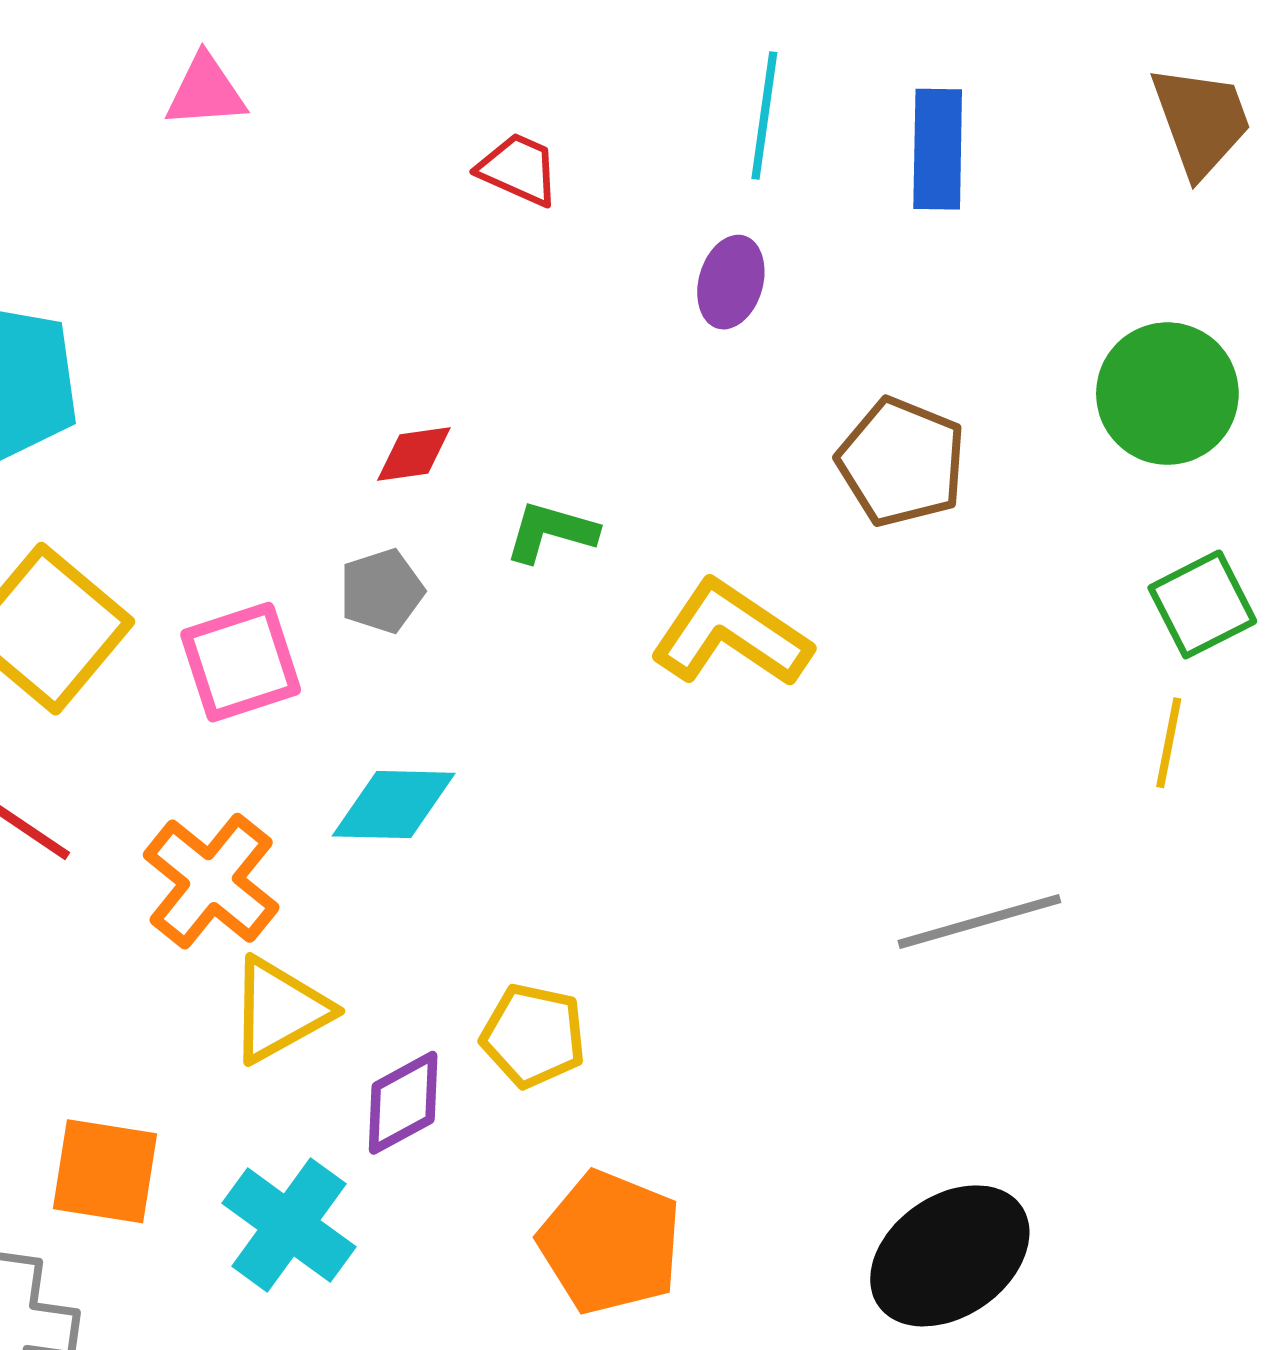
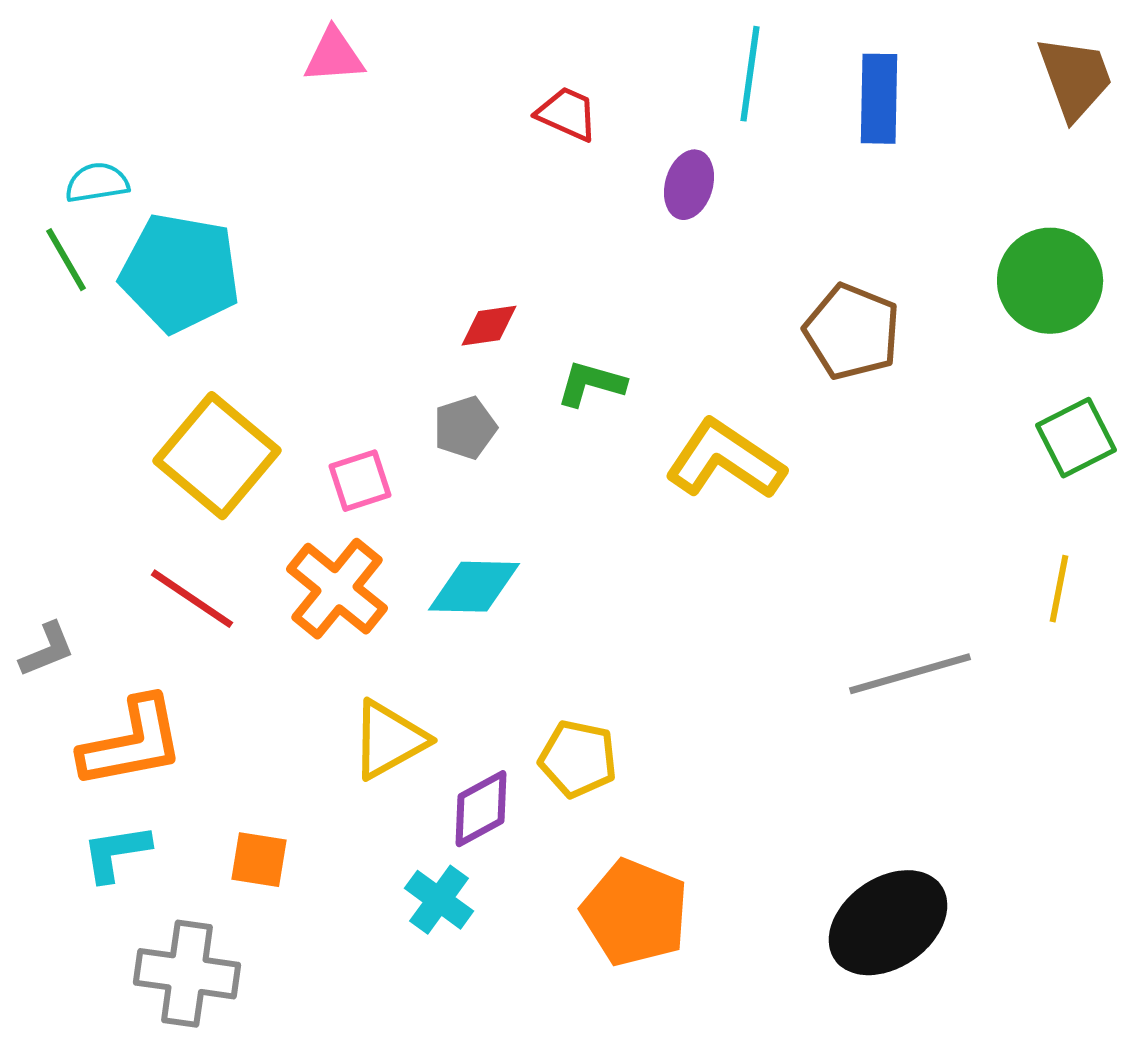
purple ellipse: (731, 282) -> (689, 185), moved
pink square: (241, 662) -> (360, 481), size x0.7
yellow line: (1169, 743) -> (1059, 589), moved
orange cross: (211, 881) -> (337, 589), moved
orange square: (105, 1171) -> (259, 860), size x0.7
cyan cross: (289, 1225) -> (439, 900), moved, size x0.7

